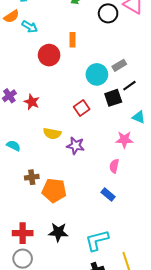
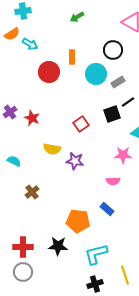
black circle: (108, 13) -> (113, 50), moved
cyan circle: (97, 74) -> (96, 74), moved
pink semicircle: (114, 166) -> (113, 181), turned -104
brown cross: (32, 177) -> (32, 192), turned -32
orange pentagon: (54, 190) -> (78, 221), moved

